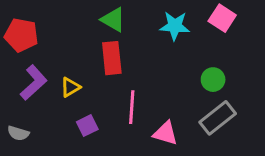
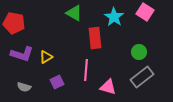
cyan star: (175, 26) -> (114, 17), turned 30
red rectangle: (112, 58) -> (95, 38), moved
purple L-shape: (34, 83) -> (22, 54), turned 60
gray semicircle: (18, 133) -> (24, 87), moved

